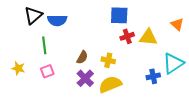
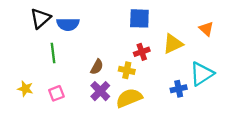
red cross: (127, 36) -> (142, 52), moved
yellow triangle: (148, 37) -> (173, 44), turned -30
yellow star: (18, 68) -> (25, 89), moved
pink square: (47, 71) -> (56, 93), moved

